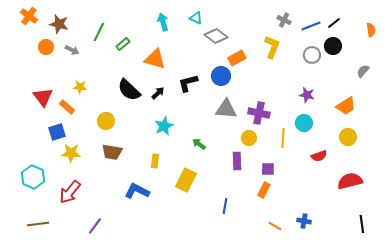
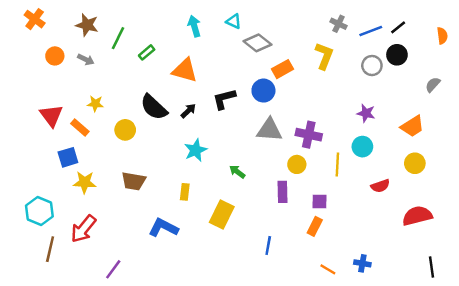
brown star: (59, 24) -> (87, 25), moved
yellow circle: (106, 121) -> (125, 130), moved
brown line: (38, 224) -> (50, 249), moved, turned -70

